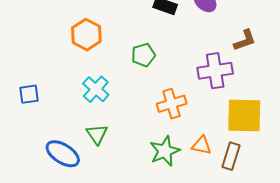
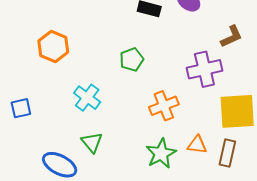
orange hexagon: (86, 35) -> (53, 47), moved

